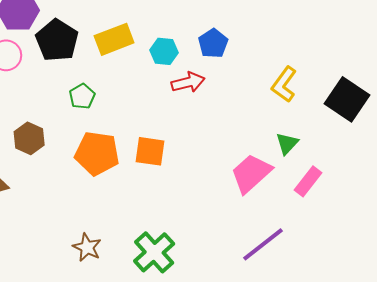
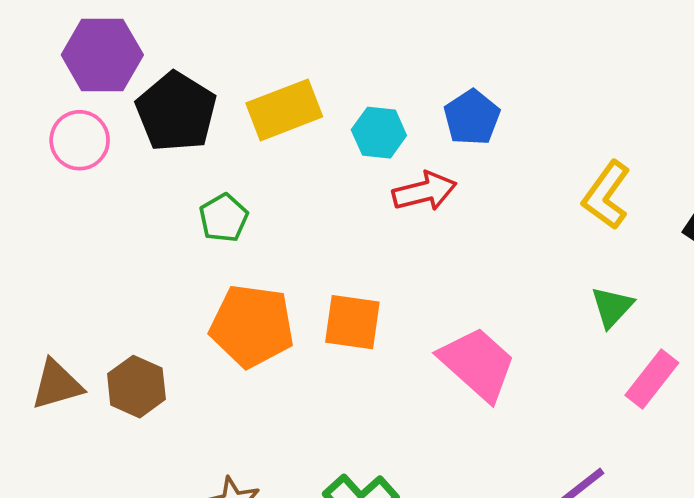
brown hexagon: (29, 138) -> (136, 387), moved
pink trapezoid: (251, 173) -> (477, 364), moved, turned 84

